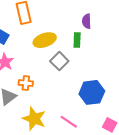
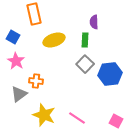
gray square: (59, 61) -> (85, 64), moved
blue hexagon: (92, 92) -> (110, 74), moved

